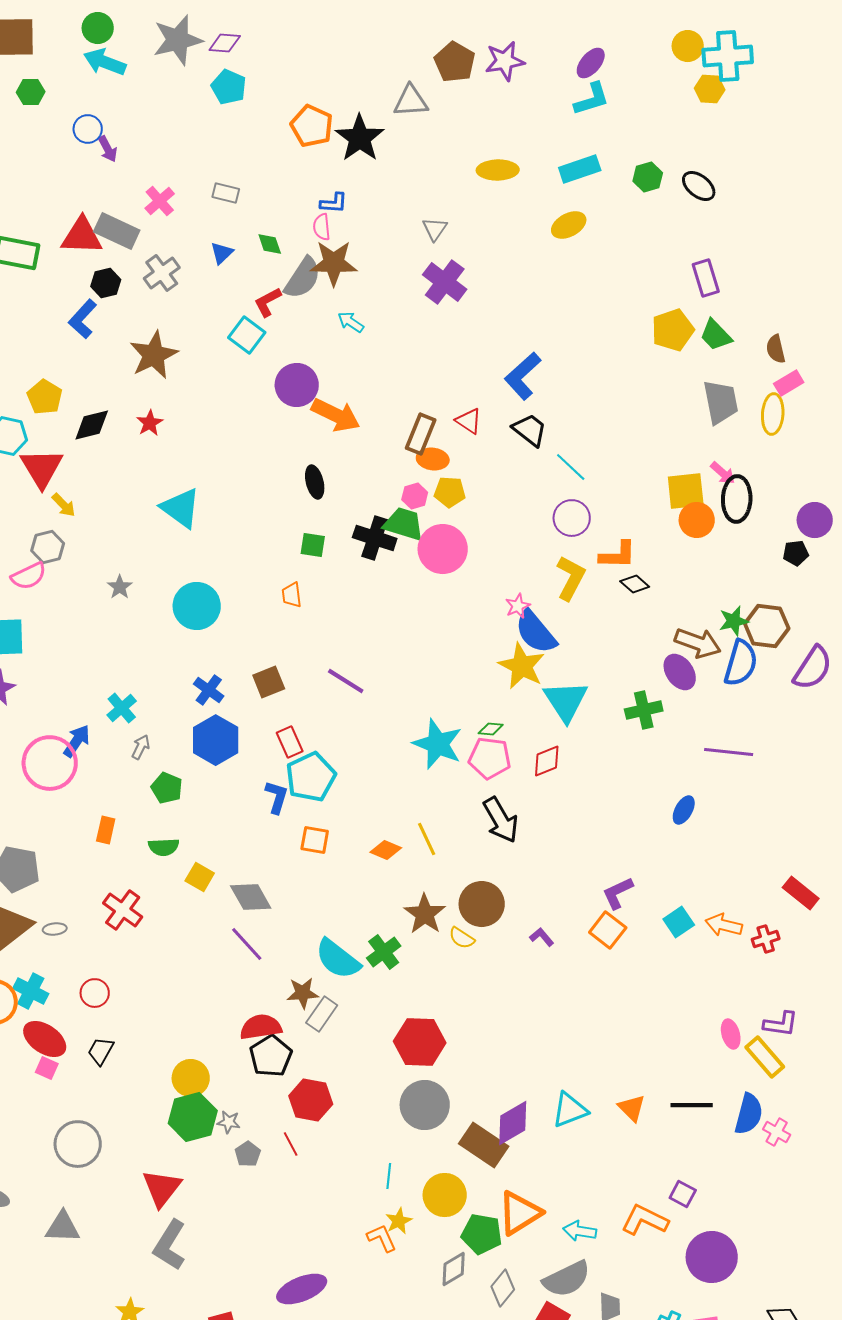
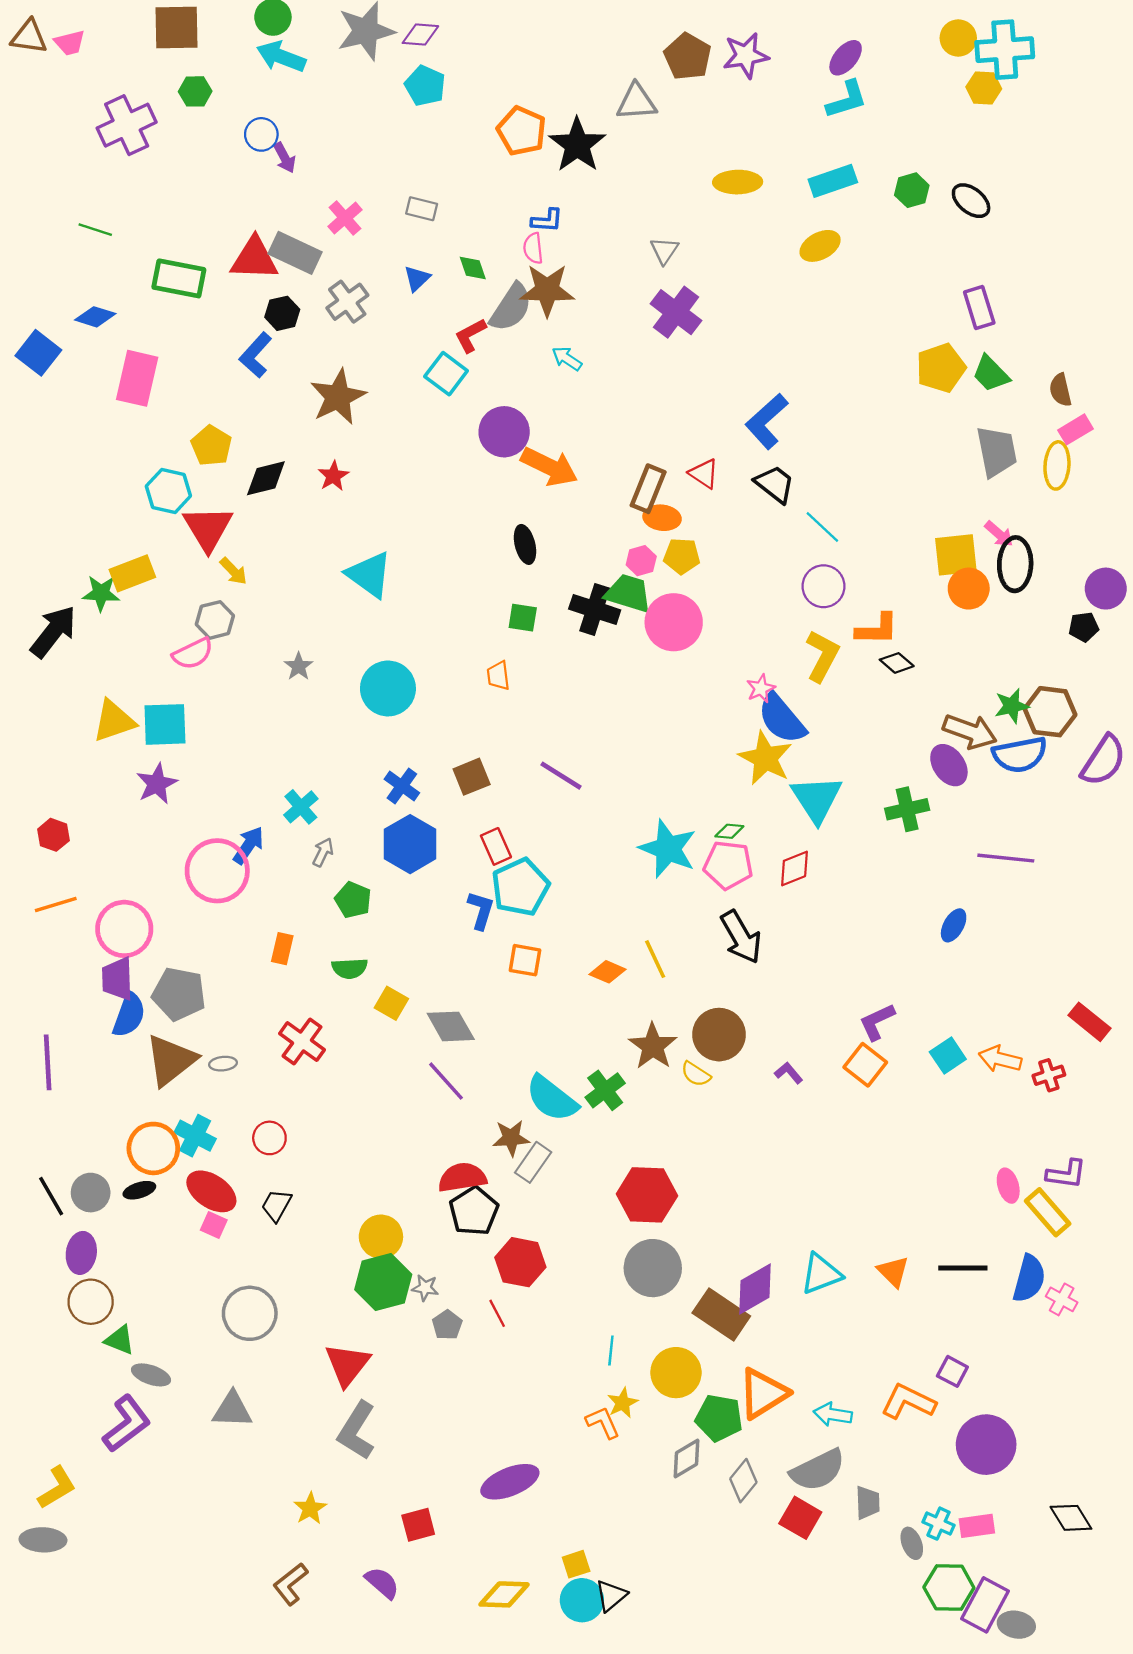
blue semicircle: (741, 663) -> (1020, 755), turned 63

